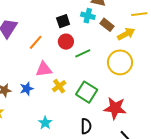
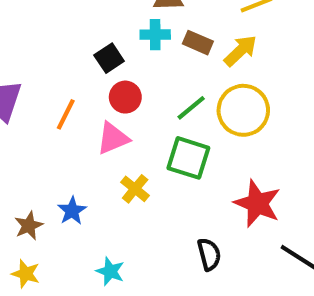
green line: (83, 53) -> (191, 108), moved
pink triangle: (44, 69) -> (113, 138), moved
green square: (87, 92) -> (188, 158), moved
red star: (115, 108) -> (257, 203), turned 30
cyan star: (45, 123) -> (110, 271), moved

